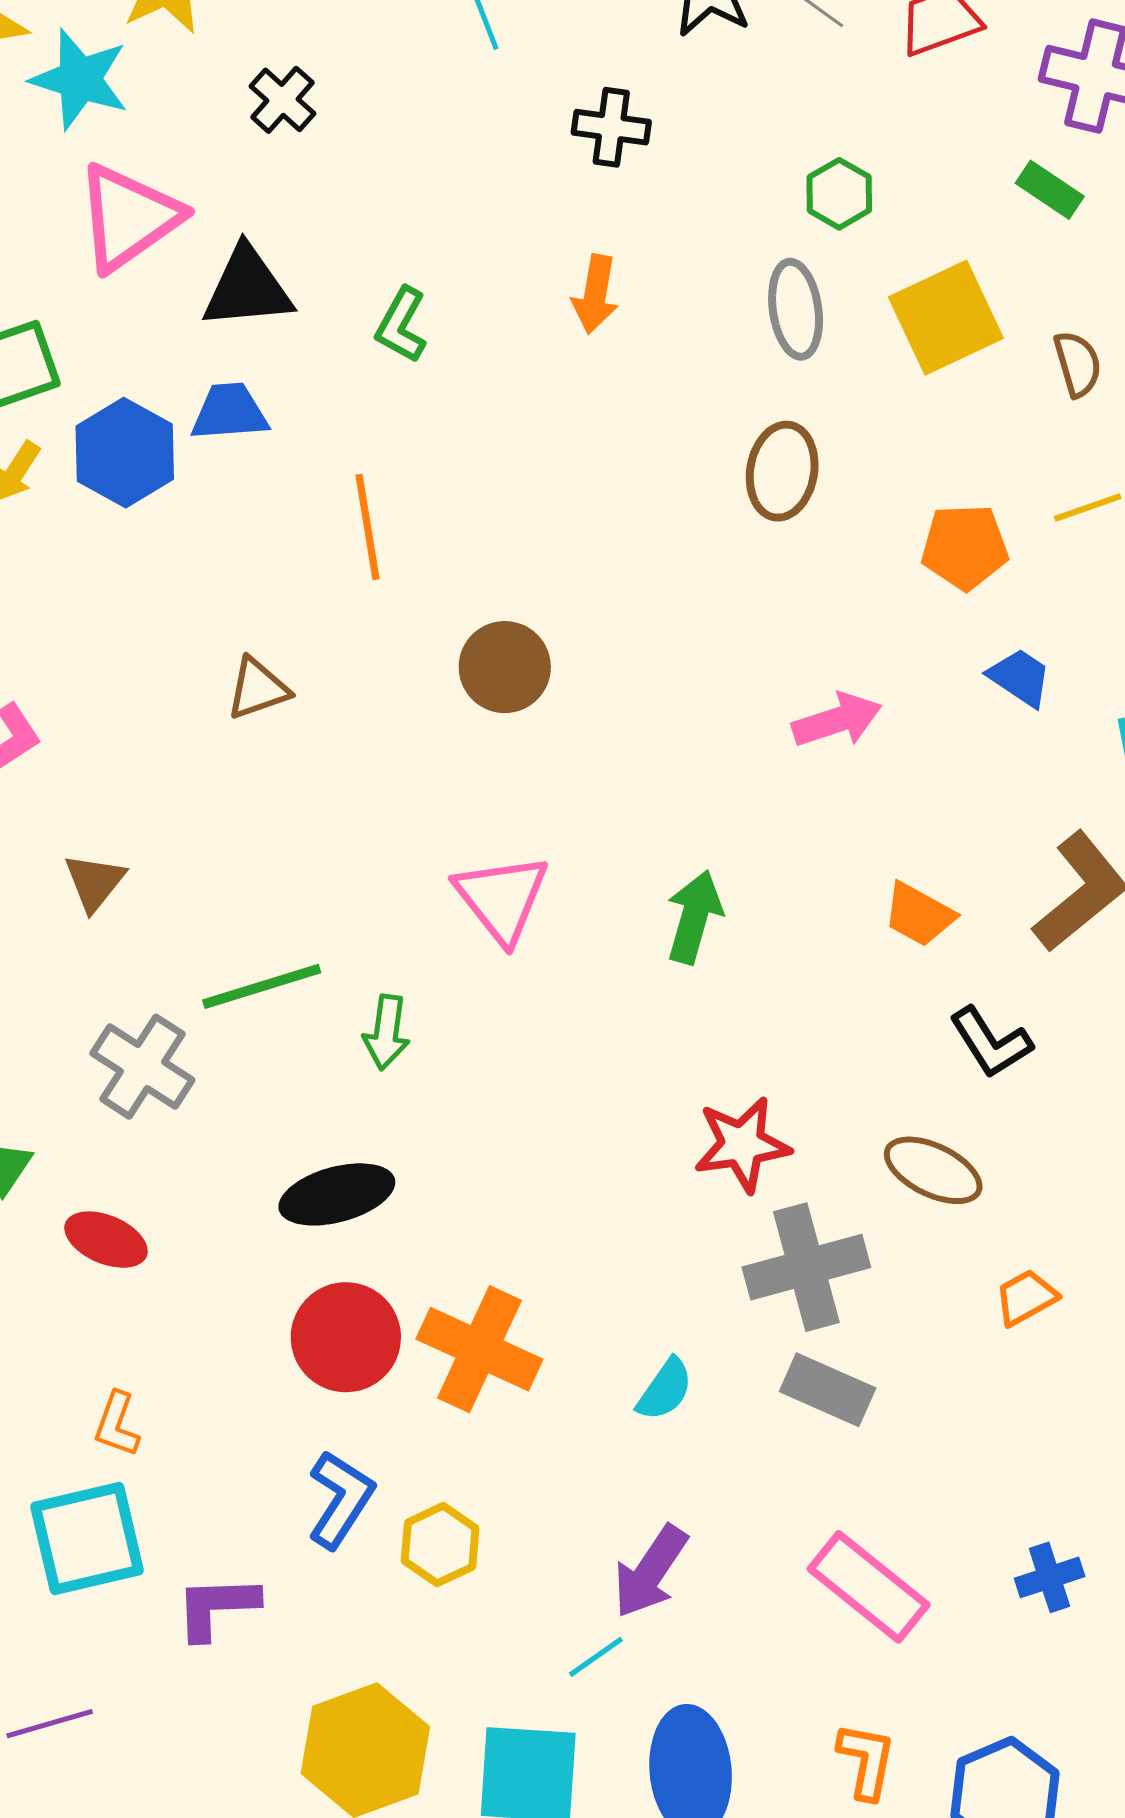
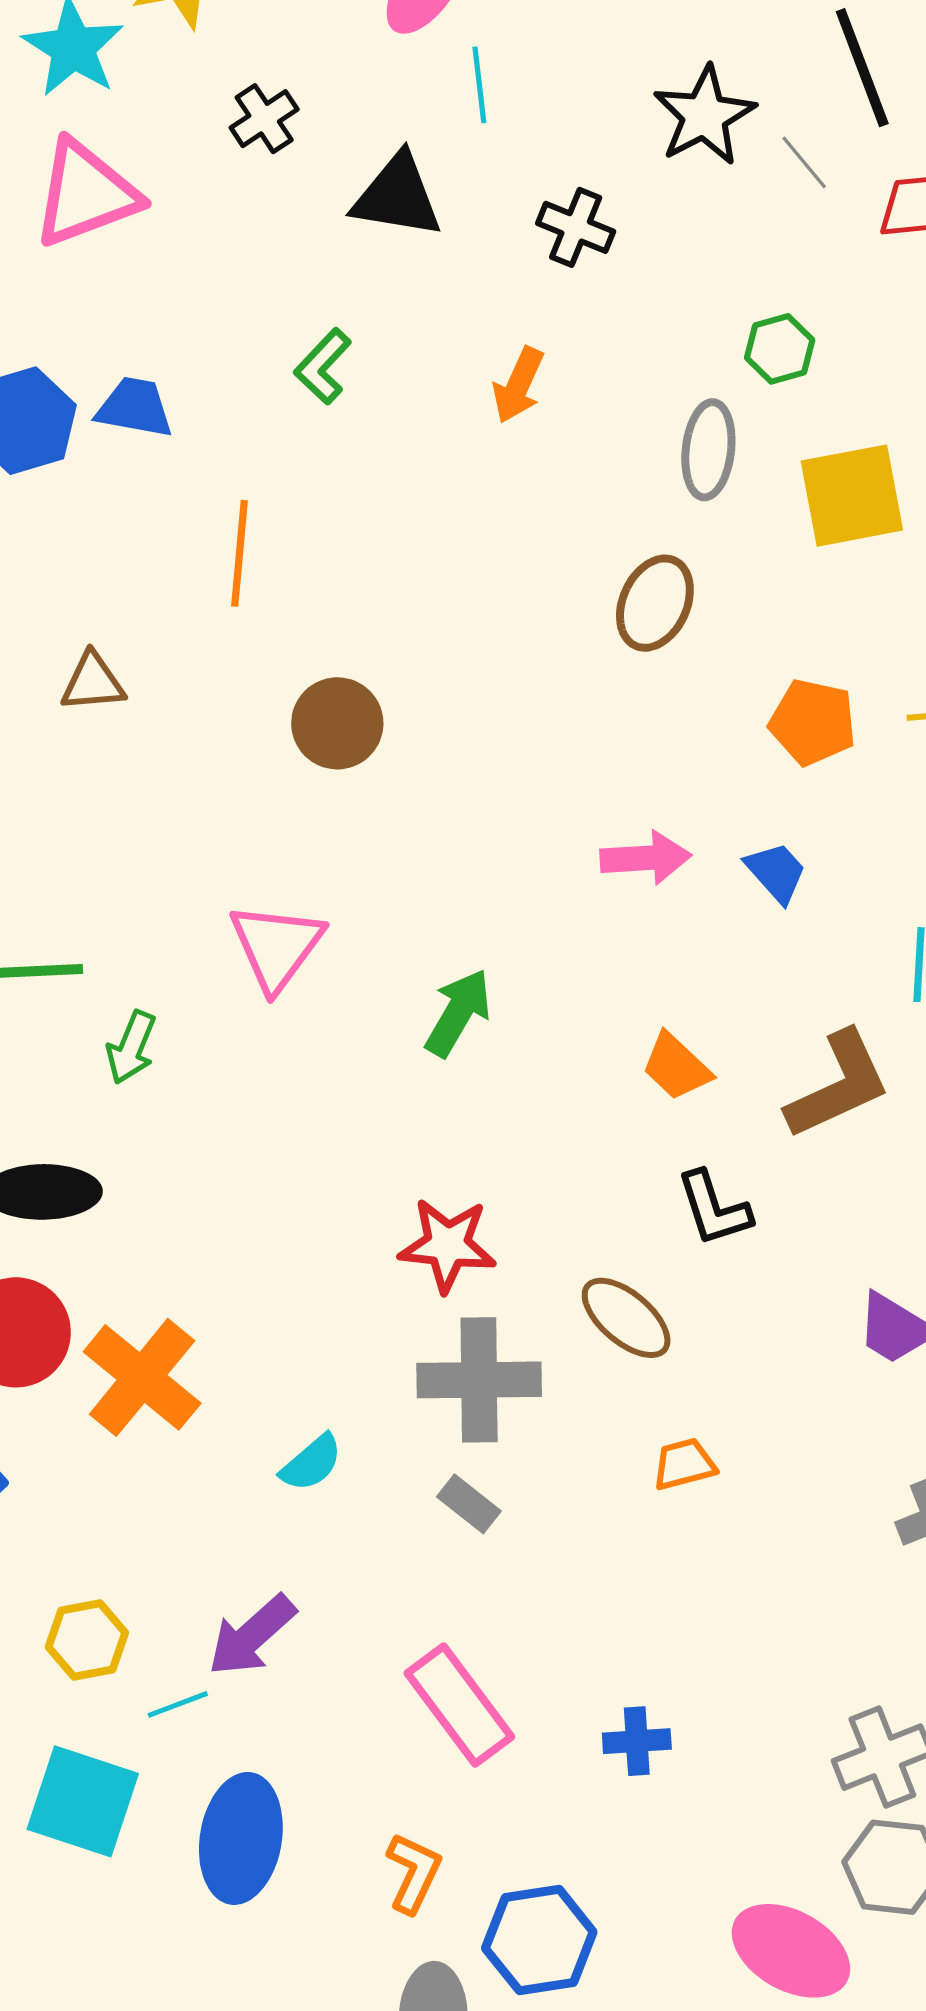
black triangle: (247, 288) -> (397, 196), moved
blue trapezoid: (1020, 677) -> (776, 872), moved
gray rectangle: (828, 1390) -> (469, 1504), size x0.7
yellow hexagon: (440, 1545) -> (87, 1640), moved

